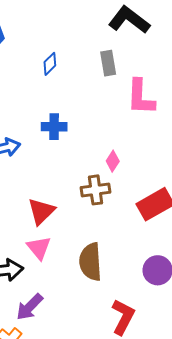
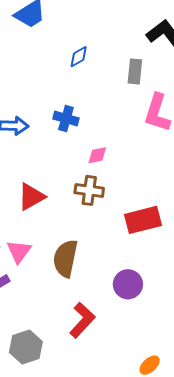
pink diamond: (113, 161) -> (97, 155), moved, turned 30
pink triangle: (39, 248) -> (19, 251), moved

